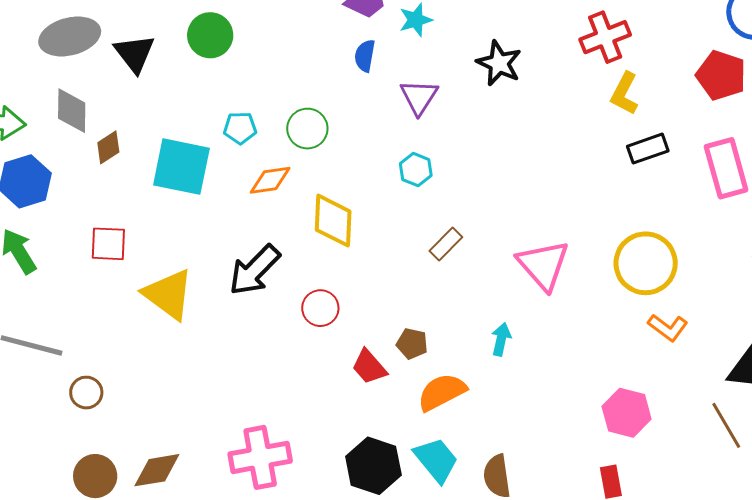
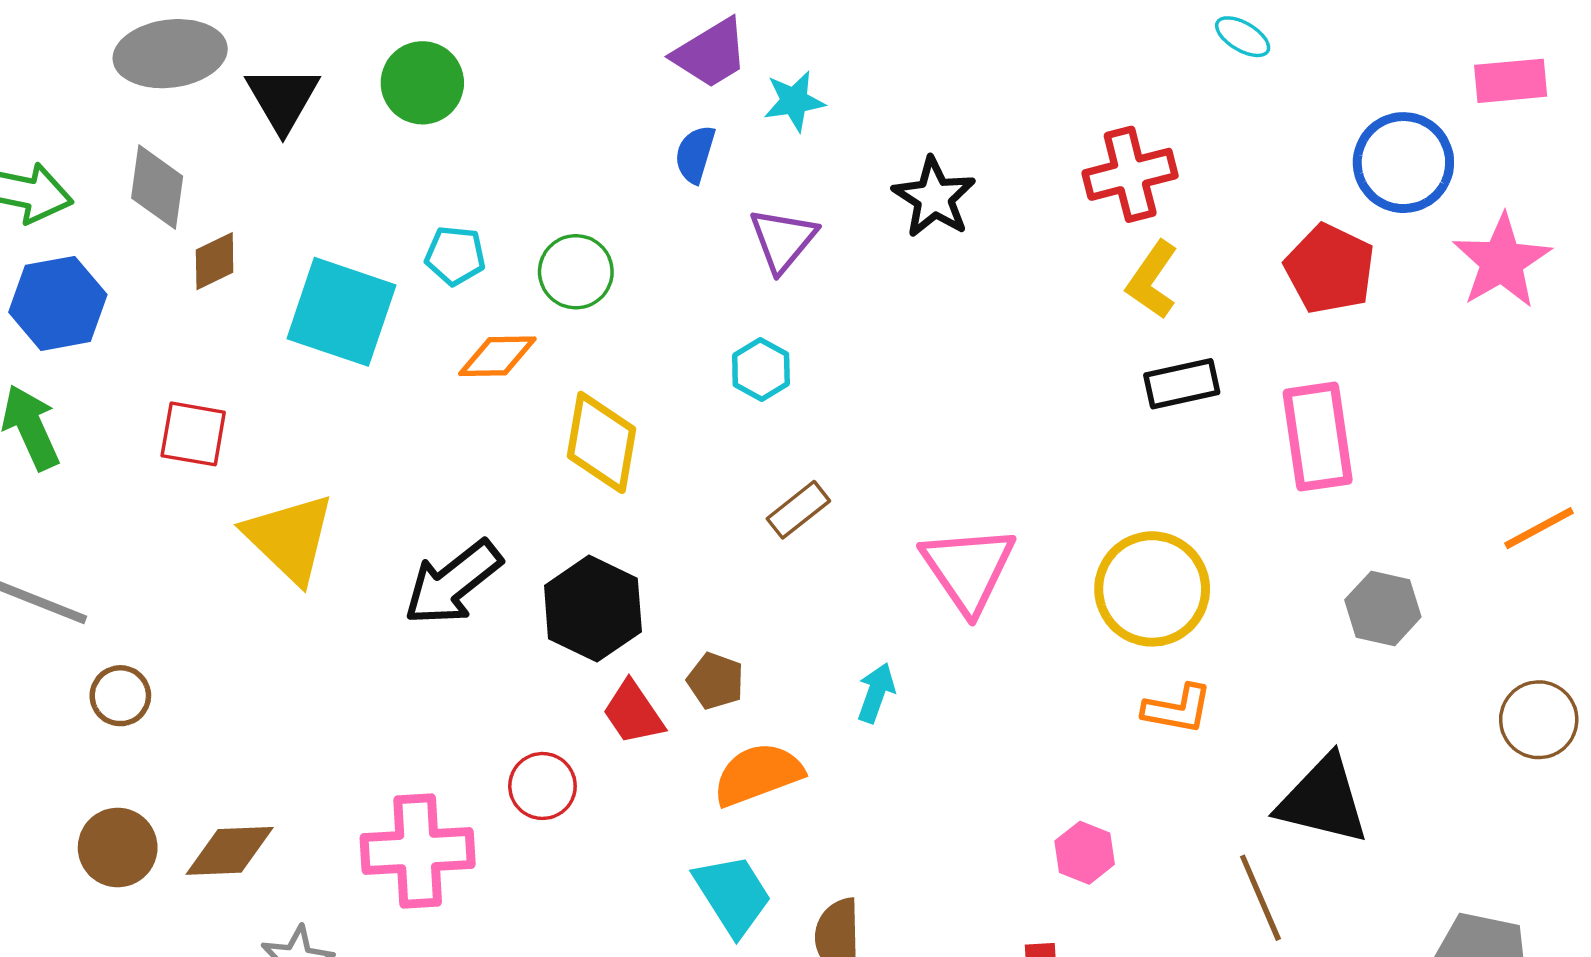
black arrow: (254, 270) -> (453, 583), moved
red circle: (320, 308) -> (542, 786), moved
orange L-shape: (668, 327) -> (1177, 709), turned -33
pink hexagon: (627, 413) -> (1085, 853), size x0.7
black hexagon: (373, 466) -> (593, 609), moved

